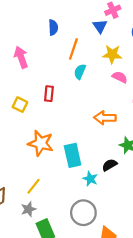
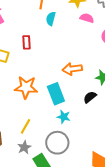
orange arrow: (105, 118) -> (72, 69), moved
cyan star: (90, 179) -> (64, 117), moved
gray circle: (83, 213) -> (57, 143), moved

